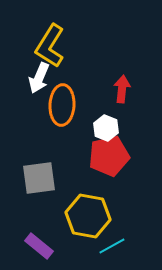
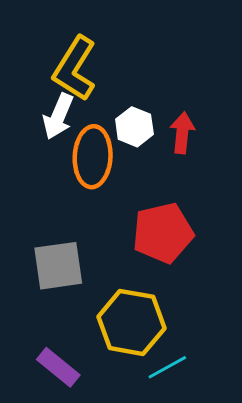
white hexagon: (106, 128) -> (134, 127), moved

